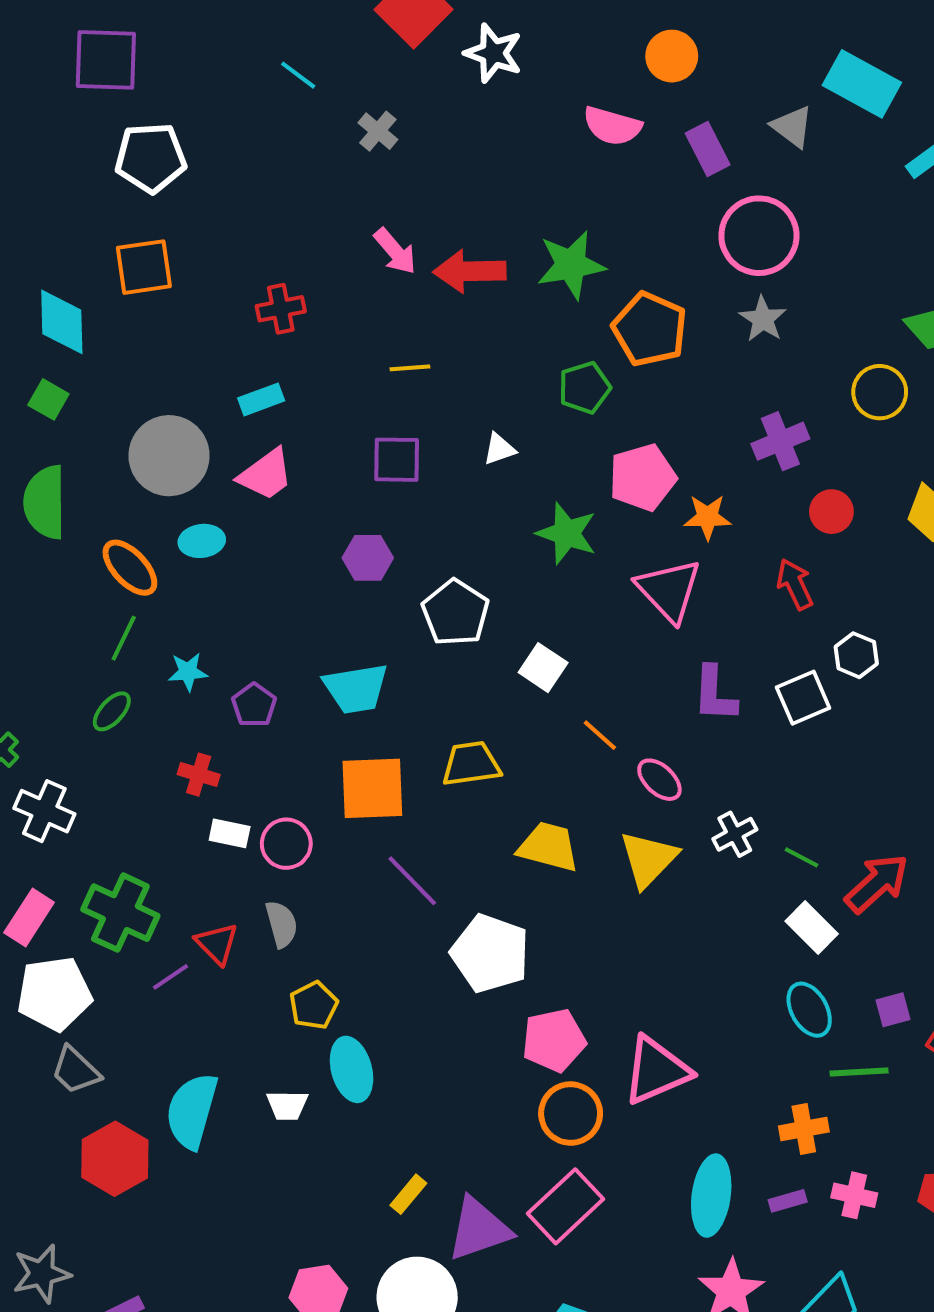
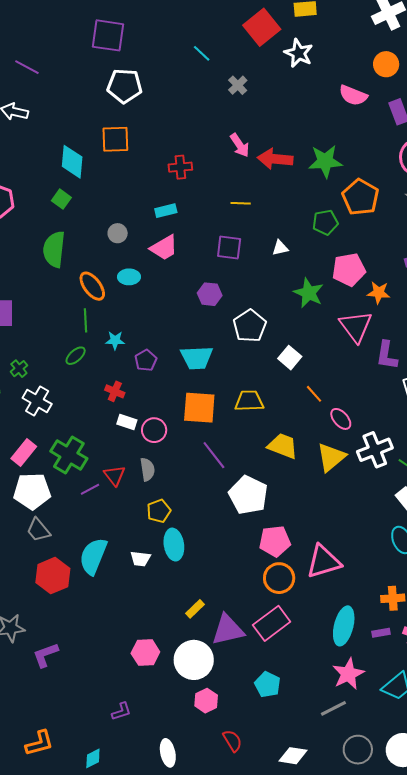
gray circle: (169, 456) -> (118, 233), size x0.5
green line: (124, 638) -> (85, 320), turned -35
purple L-shape: (715, 694) -> (387, 355), moved
white cross: (735, 834) -> (375, 450), size x1.6

